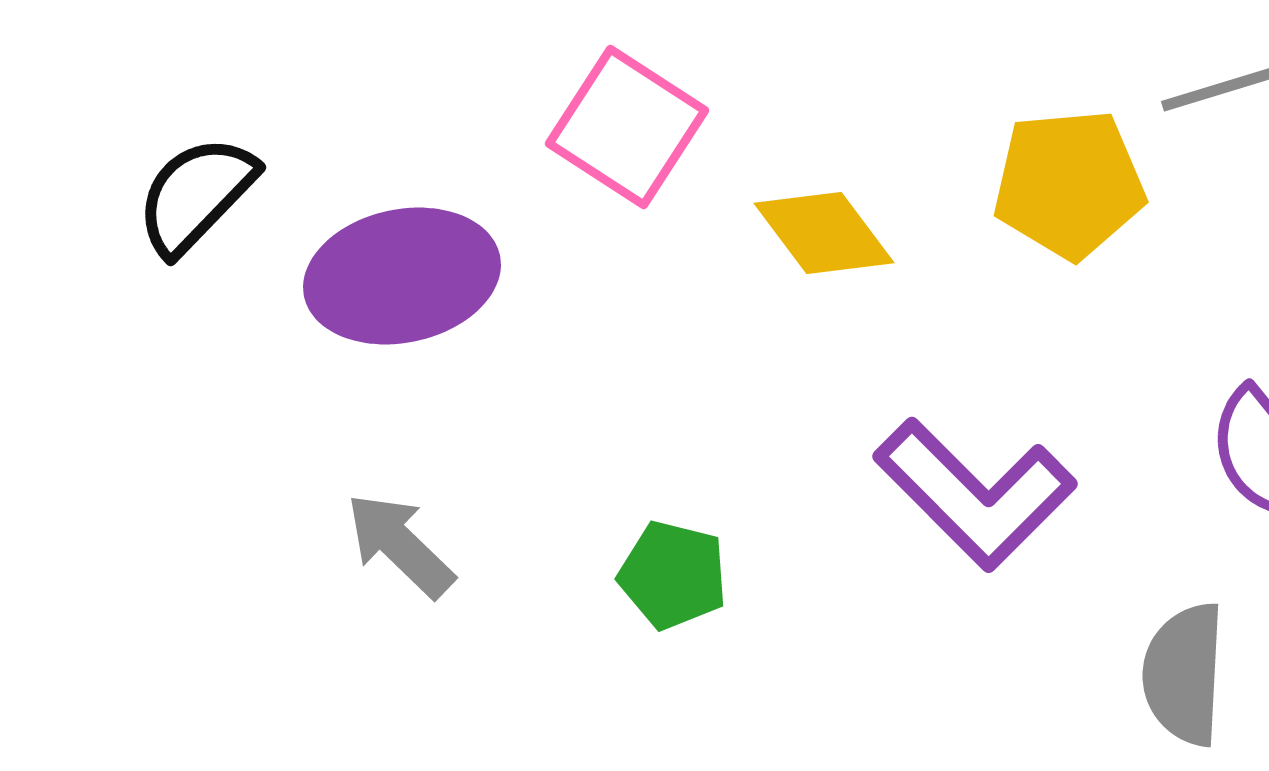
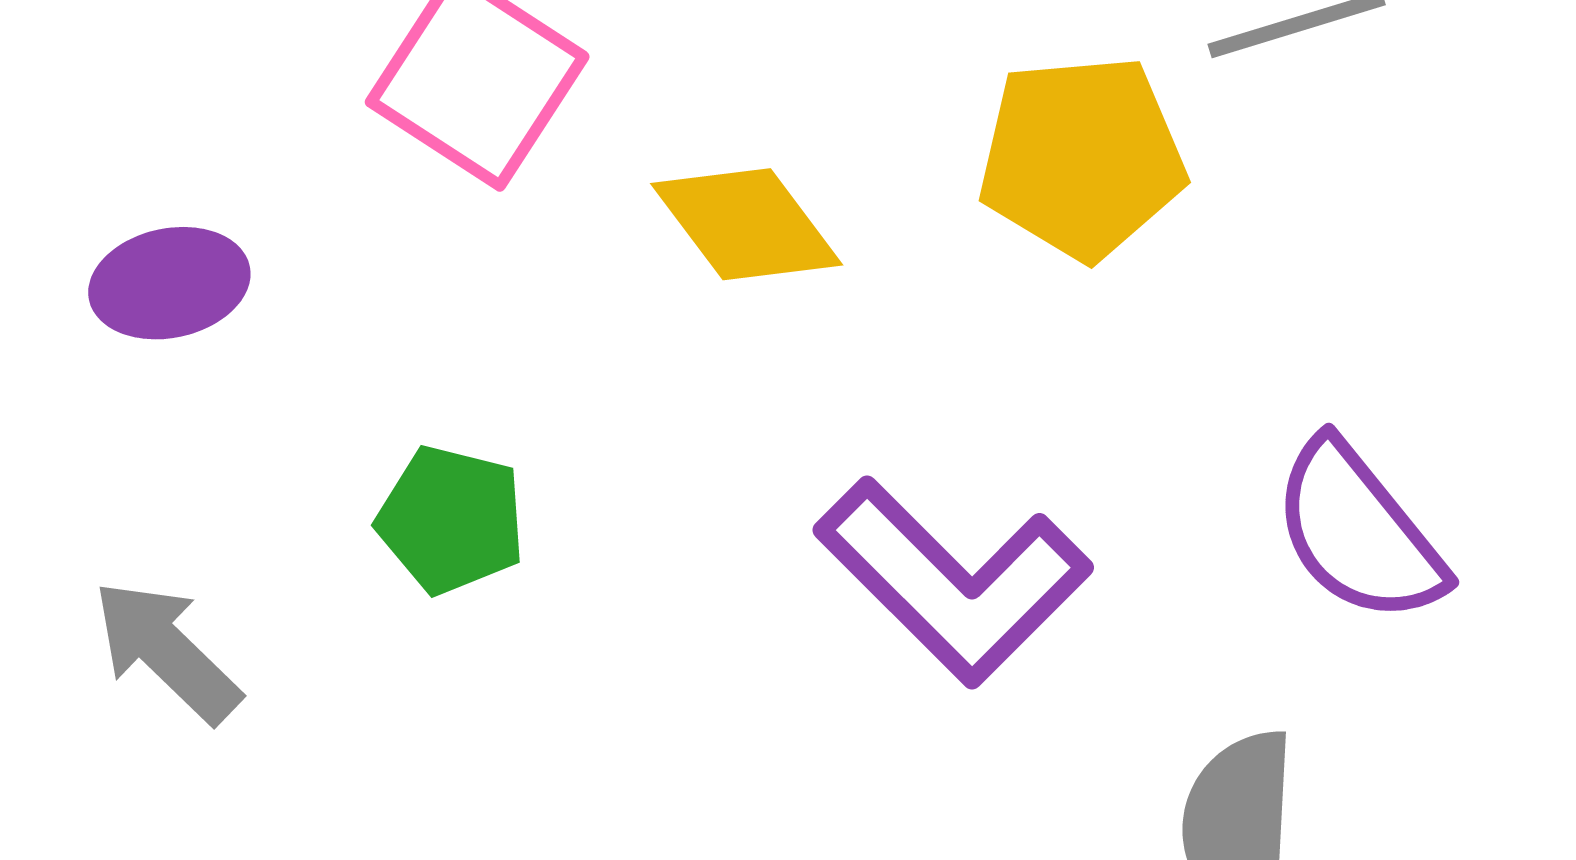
purple ellipse: (402, 276) -> (169, 283), size x0.6
green pentagon: (673, 575) -> (451, 520), moved

